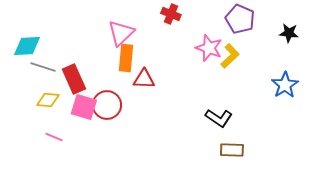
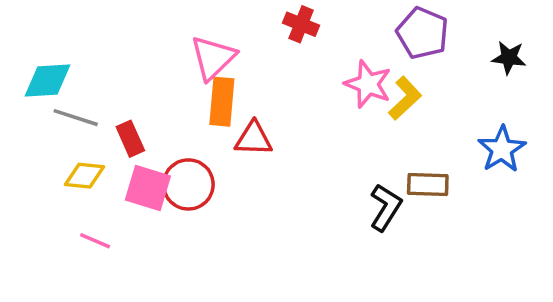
red rectangle: (74, 79) -> (130, 139), size x0.7
black L-shape: (219, 118) -> (386, 207), turned -92
brown rectangle: (232, 150) -> (428, 184), moved

